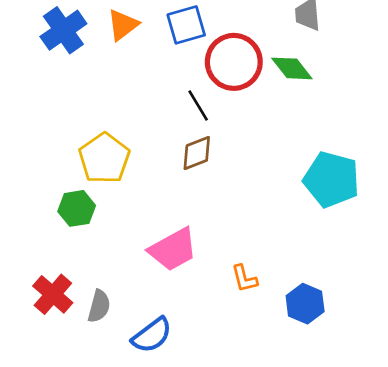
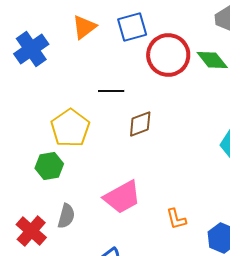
blue cross: (63, 30) -> (31, 49), moved
black line: (198, 105) -> (111, 91), moved, turned -60
gray semicircle: (99, 306) -> (66, 216), moved

